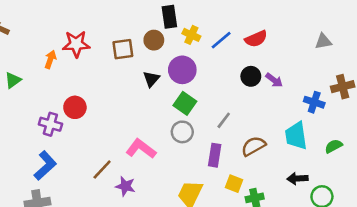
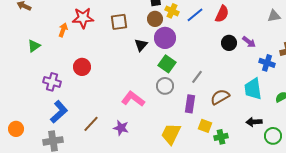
red semicircle: (256, 39) -> (222, 14), turned -42
brown circle: (154, 40) -> (155, 19), moved
black circle: (251, 76) -> (229, 43), moved
purple arrow: (274, 80) -> (249, 42), moved
purple cross: (50, 124) -> (52, 82), moved
brown line: (102, 169) -> (91, 124), moved

